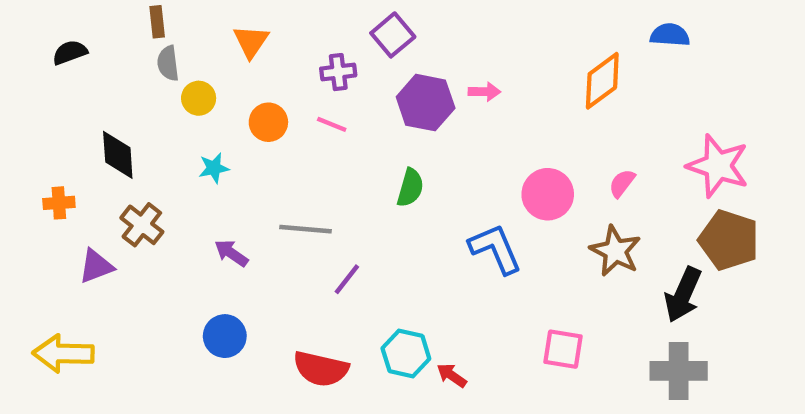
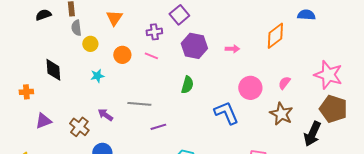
black semicircle: (70, 52) -> (43, 15), moved
pink arrow: (484, 92) -> (232, 49), moved
brown cross: (142, 225) -> (79, 127), moved
purple line: (347, 279) -> (158, 127), turned 35

